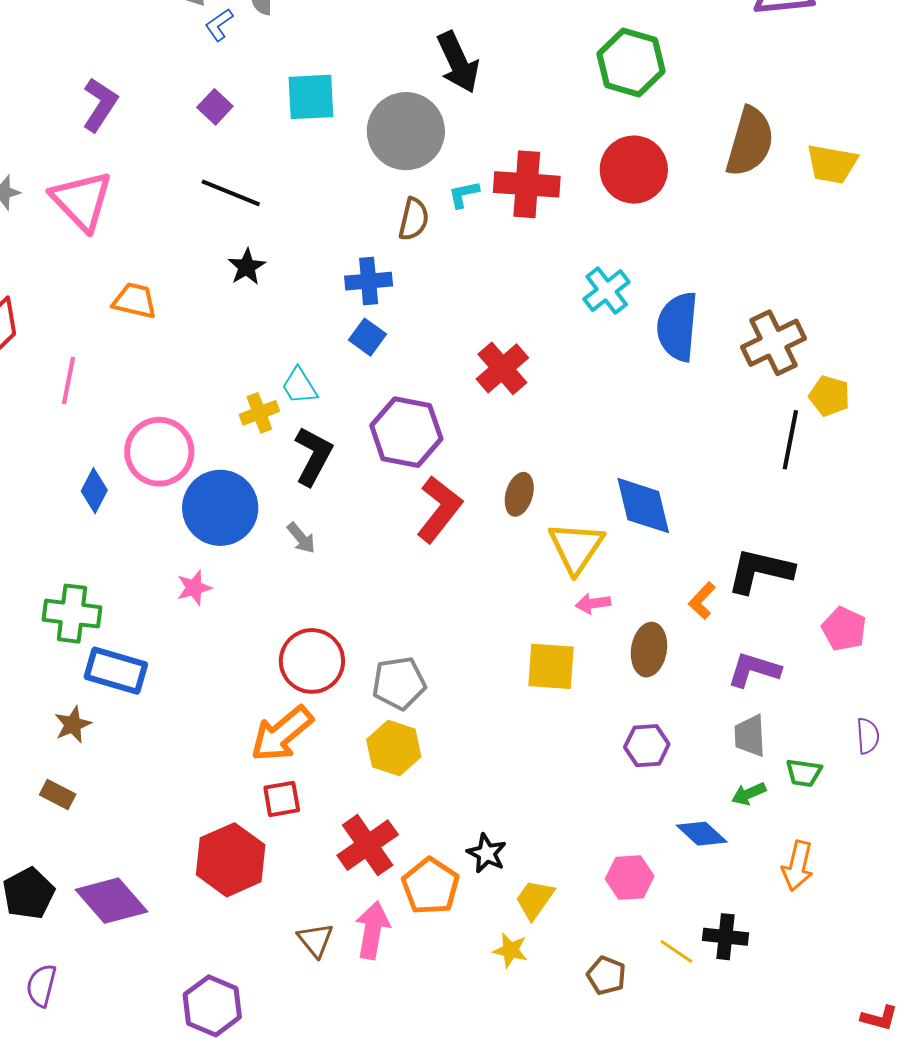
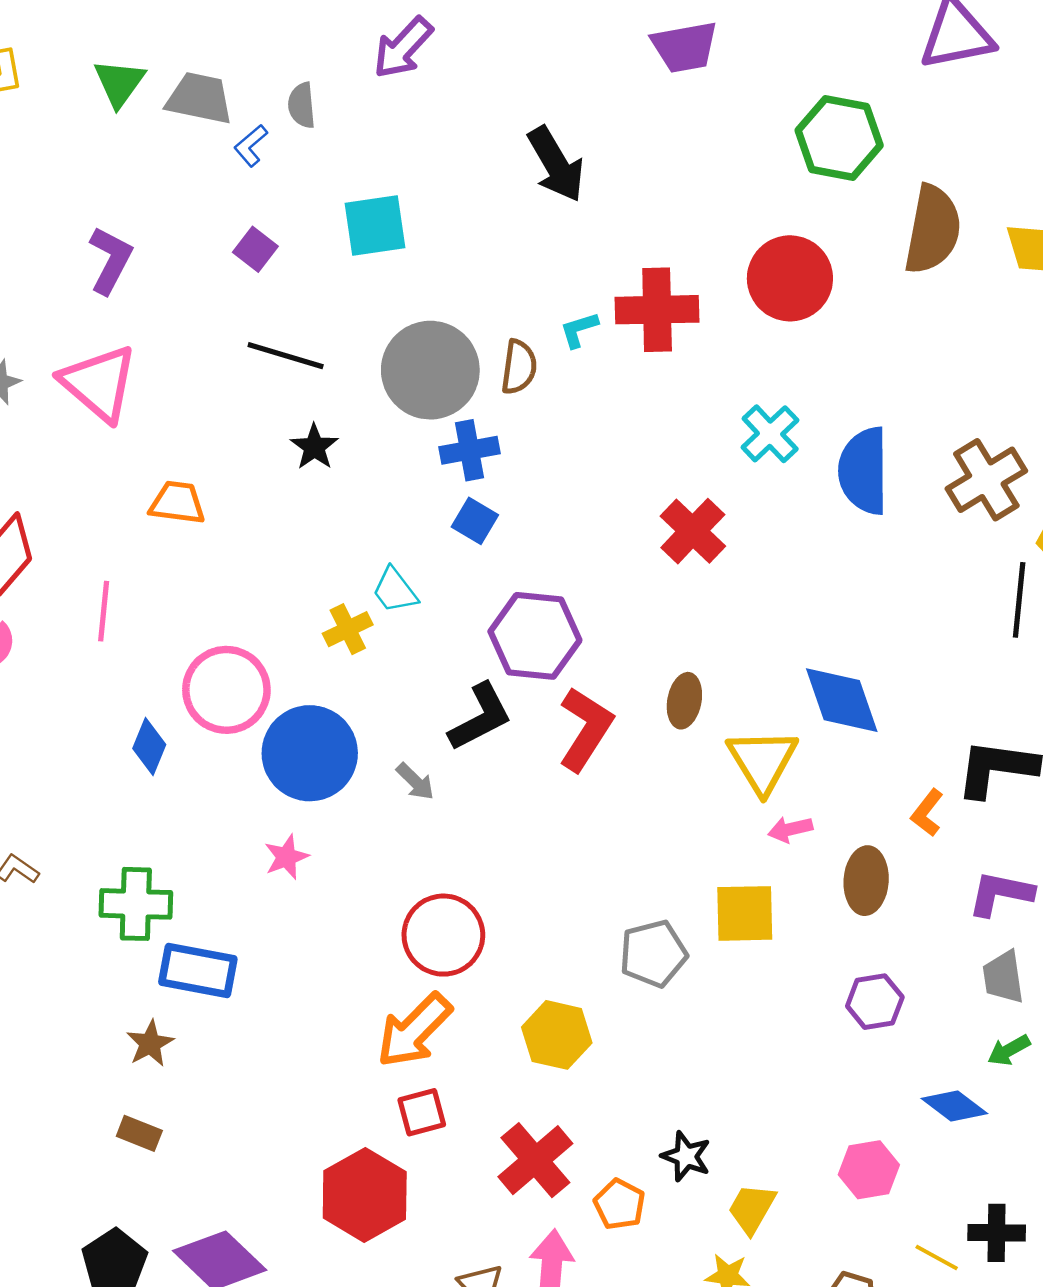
green hexagon: (631, 63) -> (839, 138), moved
gray circle: (406, 131) -> (430, 370), moved
red cross: (502, 368) -> (693, 531), moved
black L-shape: (313, 456) -> (480, 717), moved, turned 40
gray pentagon: (399, 683) -> (653, 954), moved
orange pentagon: (431, 886) -> (619, 1204), size x0.7

